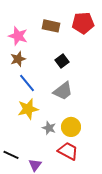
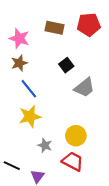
gray trapezoid: (63, 91) -> (84, 88), moved
gray star: (49, 128) -> (45, 145), moved

